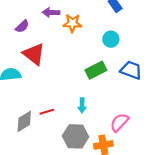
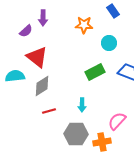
purple arrow: (51, 12) -> (43, 18), moved, turned -91
orange star: (72, 23) -> (84, 25), moved
gray diamond: (24, 121) -> (42, 86), moved

